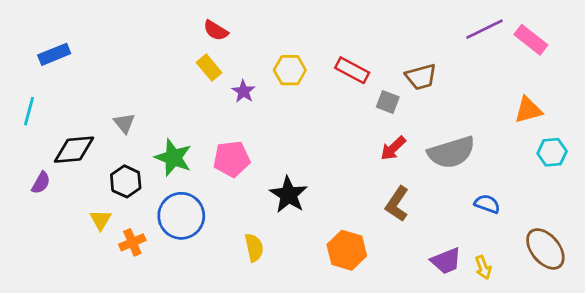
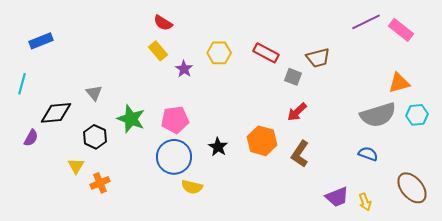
gray semicircle: (451, 152) -> (378, 115), moved
black star: (289, 195) -> (218, 147), size x0.7
blue circle: (181, 216) -> (174, 157), moved
yellow semicircle: (254, 248) -> (192, 187), turned 115
orange hexagon: (347, 250) -> (262, 141), moved

